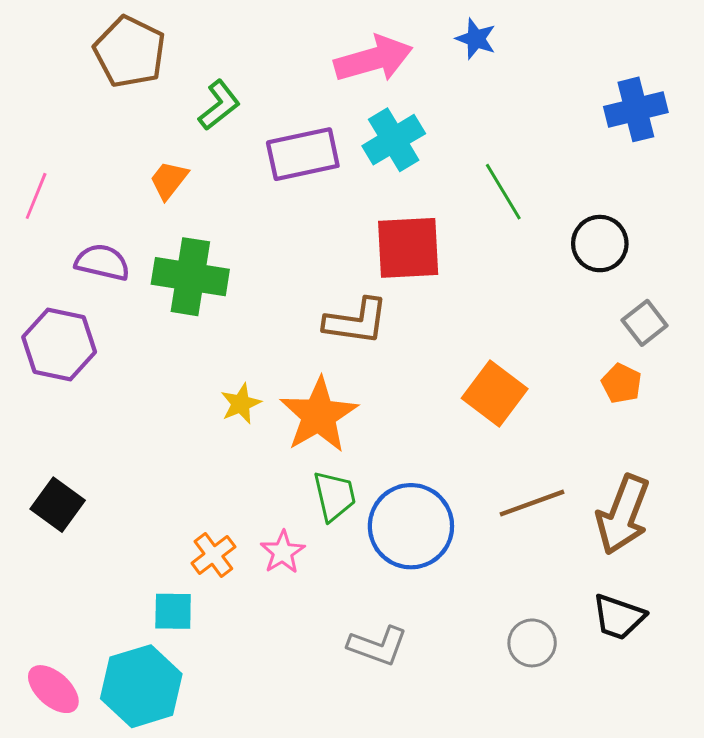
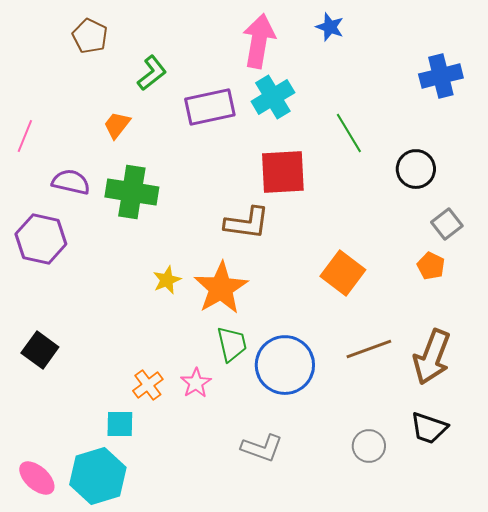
brown pentagon: (130, 52) -> (90, 36), size x0.7
pink arrow: (373, 59) -> (259, 41), turned -64

